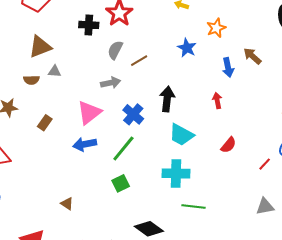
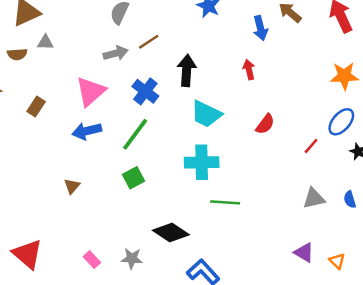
brown line: (139, 61) -> (149, 42), moved
brown triangle: (67, 204) -> (72, 186), moved, turned 40

